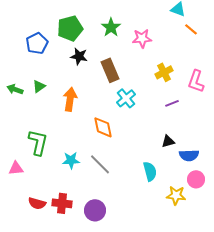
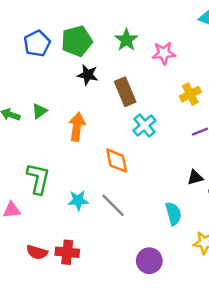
blue pentagon: (37, 43) -> (37, 43), moved
purple circle: (95, 210) -> (149, 261), moved

